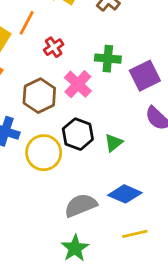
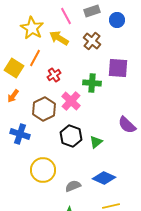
purple square: (145, 76) -> (118, 68), moved, turned 30
yellow circle: (44, 153) -> (43, 170), moved
gray semicircle: (81, 205) -> (73, 186), size x0.7

